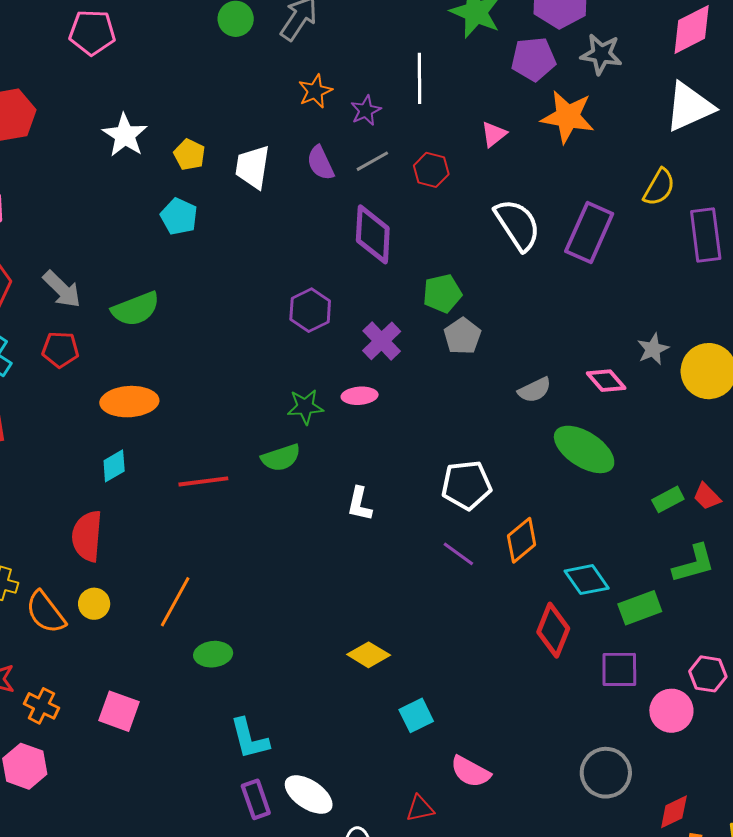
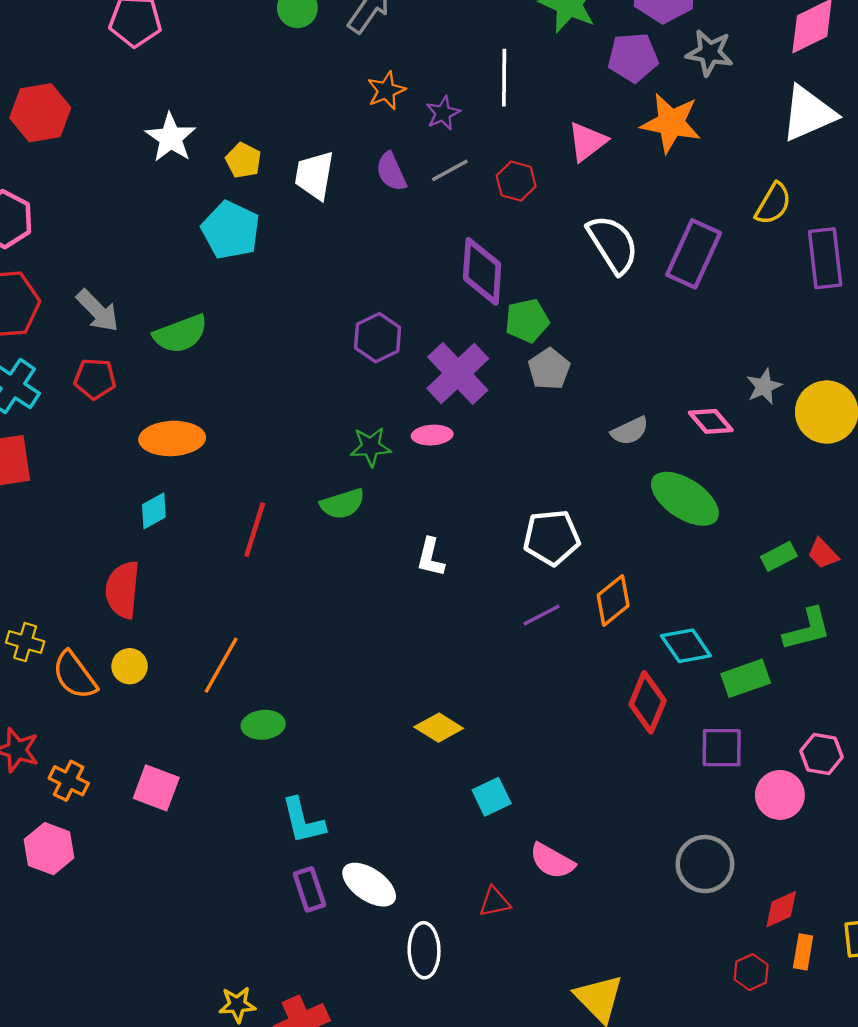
pink triangle: (494, 134) -> (587, 142), size x1.4
cyan pentagon: (179, 216) -> (231, 230), size x1.4
purple diamond: (373, 234) -> (482, 271), moved
purple cross: (382, 341) -> (458, 374), size x1.4
red line: (203, 481) -> (255, 530), turned -66
purple line: (458, 554) -> (542, 615), turned -64

